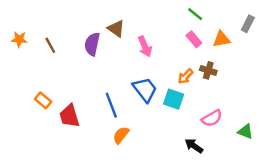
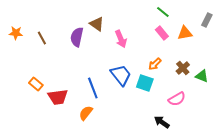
brown cross: (208, 70) -> (183, 68), moved, turned 32
red trapezoid: (69, 116) -> (58, 97), turned -80
green triangle: (245, 131) -> (202, 76), moved
orange semicircle: (121, 135) -> (86, 113), moved

